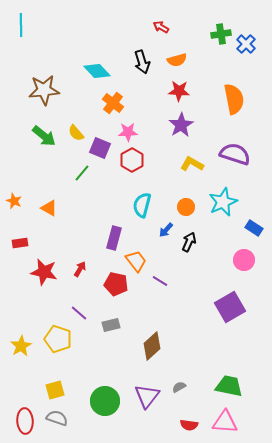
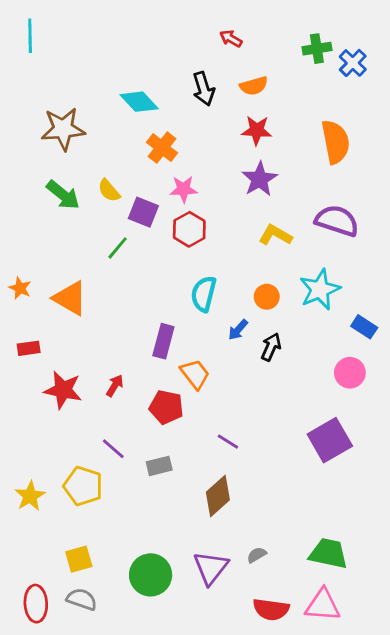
orange triangle: (49, 208) -> (70, 298), size x1.5
purple line: (160, 281) -> (228, 442), moved
red semicircle: (189, 425) -> (271, 609), size x1.4

